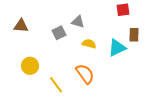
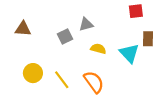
gray triangle: (78, 22) -> (86, 24), turned -32
cyan triangle: (117, 48) -> (129, 53), turned -48
yellow line: (56, 85) -> (62, 80), moved

